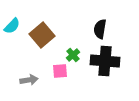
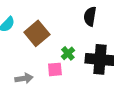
black semicircle: (100, 29) -> (90, 16), moved

